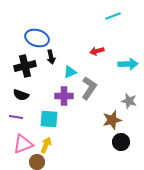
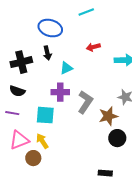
cyan line: (113, 16) -> (86, 12), moved
blue ellipse: (37, 38) -> (50, 28), moved
gray L-shape: (89, 88) -> (85, 102), moved
yellow arrow: (46, 145) -> (42, 141), turned -56

